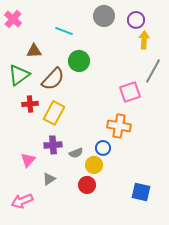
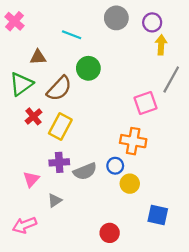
red cross: (30, 104) -> (33, 116), turned -35
gray semicircle: (76, 153) -> (85, 171), size x1.5
yellow circle: (94, 165) -> (130, 184), moved
red circle: (87, 185) -> (110, 233), moved

